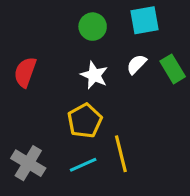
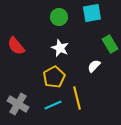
white semicircle: (137, 64) -> (94, 66), moved
red semicircle: (25, 72) -> (16, 46), turned -60

